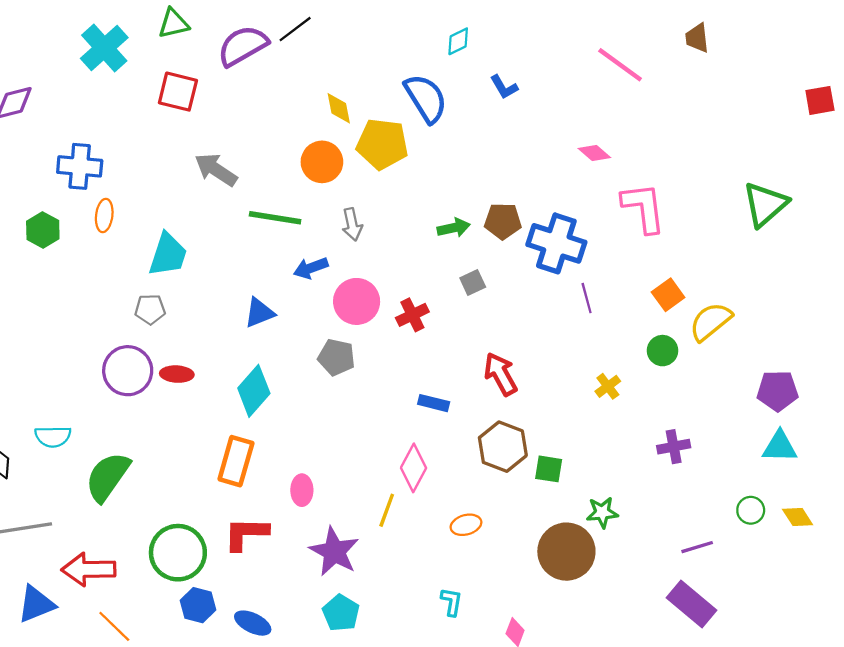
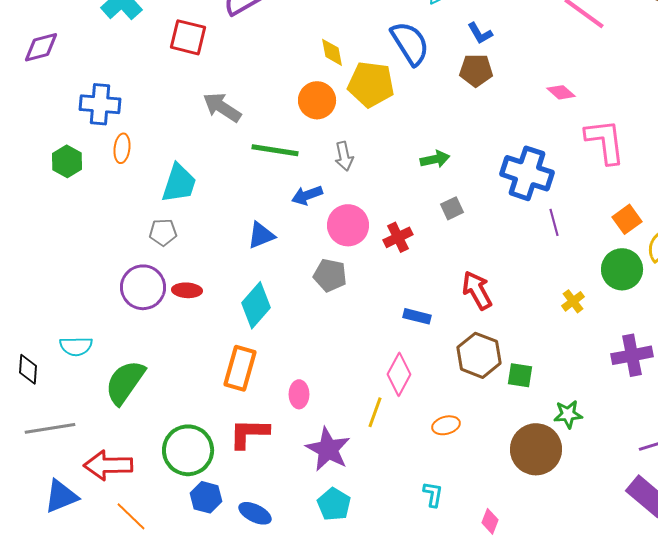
brown pentagon: (503, 221) -> (476, 70), moved
green circle: (662, 351) -> (622, 269), size x1.5
purple cross: (674, 447) -> (632, 355), size x1.4

